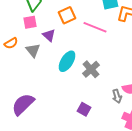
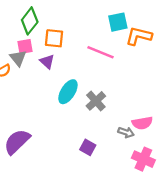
orange square: (67, 15) -> (54, 38), moved, turned 30
gray triangle: (33, 50) -> (18, 58), moved
gray arrow: (117, 96) -> (126, 132), turned -56

